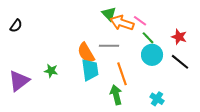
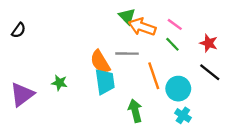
pink line: (140, 21) -> (175, 24), moved
cyan circle: (152, 55) -> (178, 89), moved
orange line: (122, 74) -> (154, 76), moved

